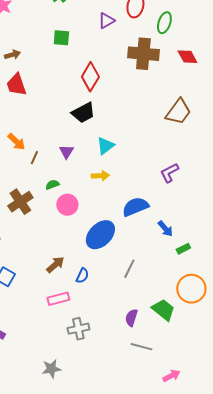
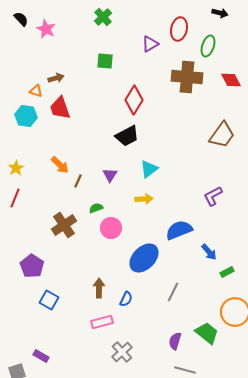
brown arrow: (55, 265) -> (99, 288), turned -48
gray cross: (78, 329) -> (122, 352), turned -30

